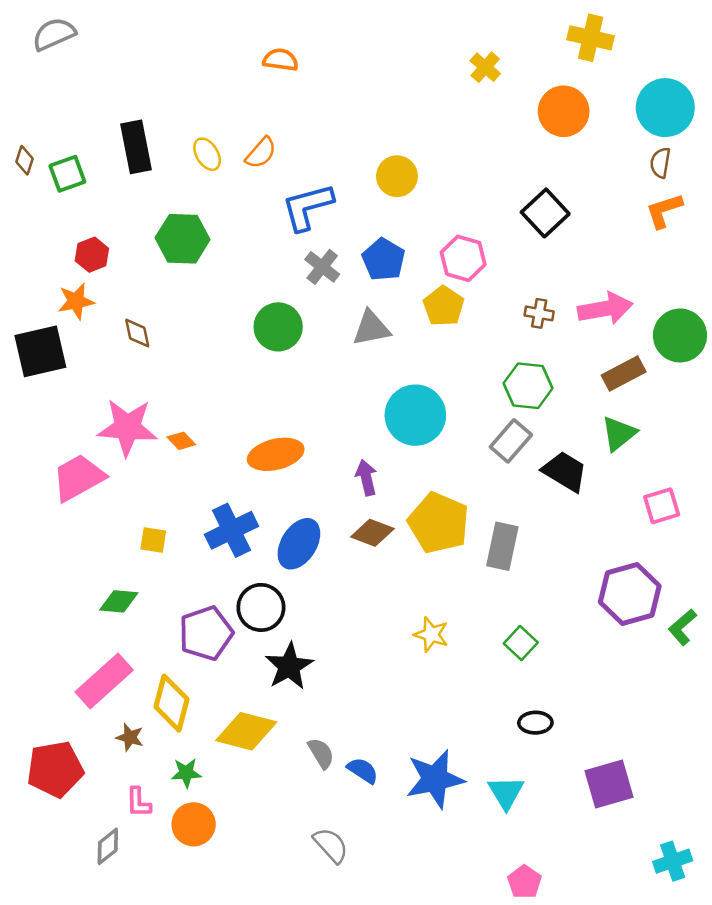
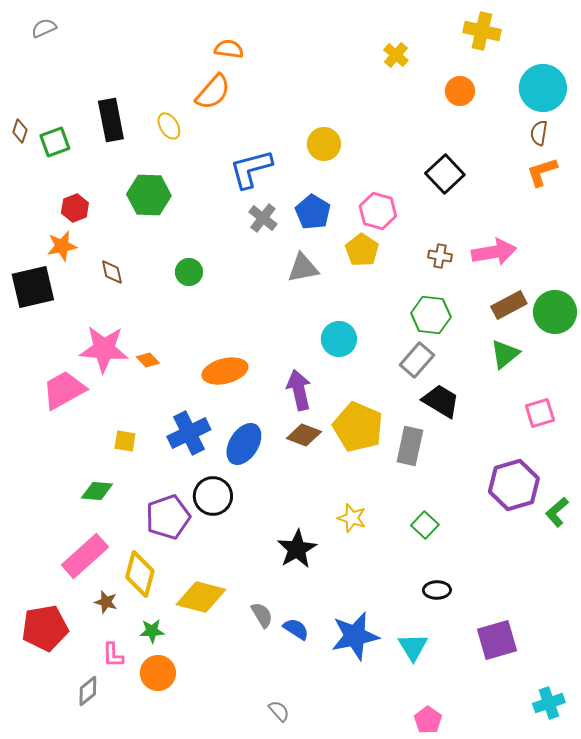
gray semicircle: (54, 34) -> (44, 28), size x0.7
orange circle: (564, 111) -> (460, 91), size x0.7
orange semicircle: (261, 153) -> (213, 92), moved, size x1.4
green circle: (278, 327) -> (189, 272), moved, size x0.7
green circle: (680, 335) -> (555, 312), moved
cyan circle: (415, 415) -> (339, 339), size x0.7
black trapezoid: (565, 471) -> (441, 401), moved
purple arrow: (366, 478) -> (299, 390), size x1.4
black star: (289, 666) -> (297, 549), moved
gray semicircle: (331, 845) -> (279, 711), moved, size x0.7

